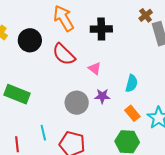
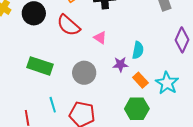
green rectangle: (17, 94) -> (40, 66), moved
purple star: (102, 96) -> (120, 64), moved

